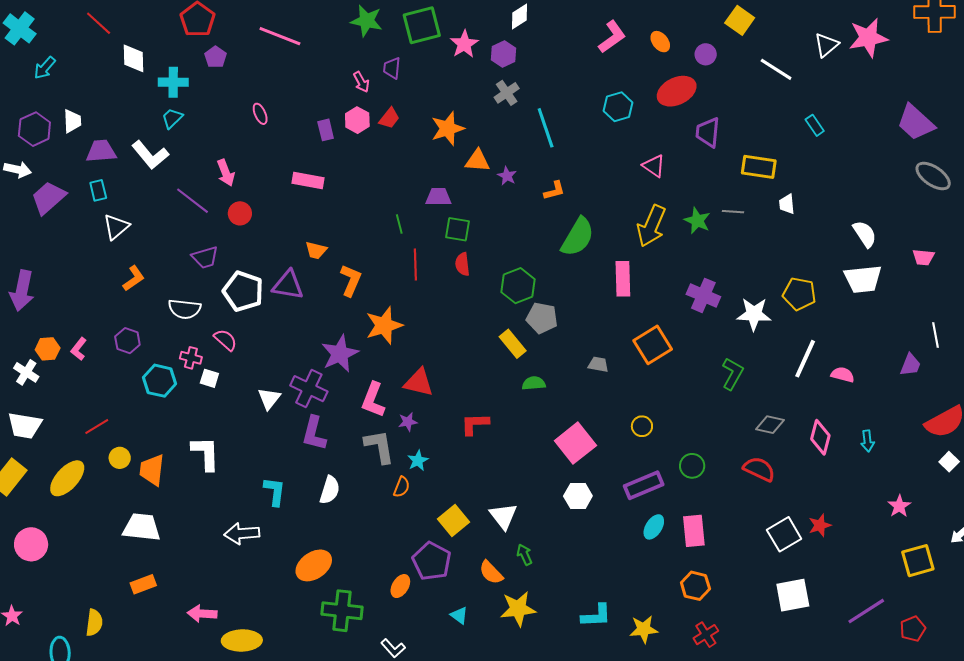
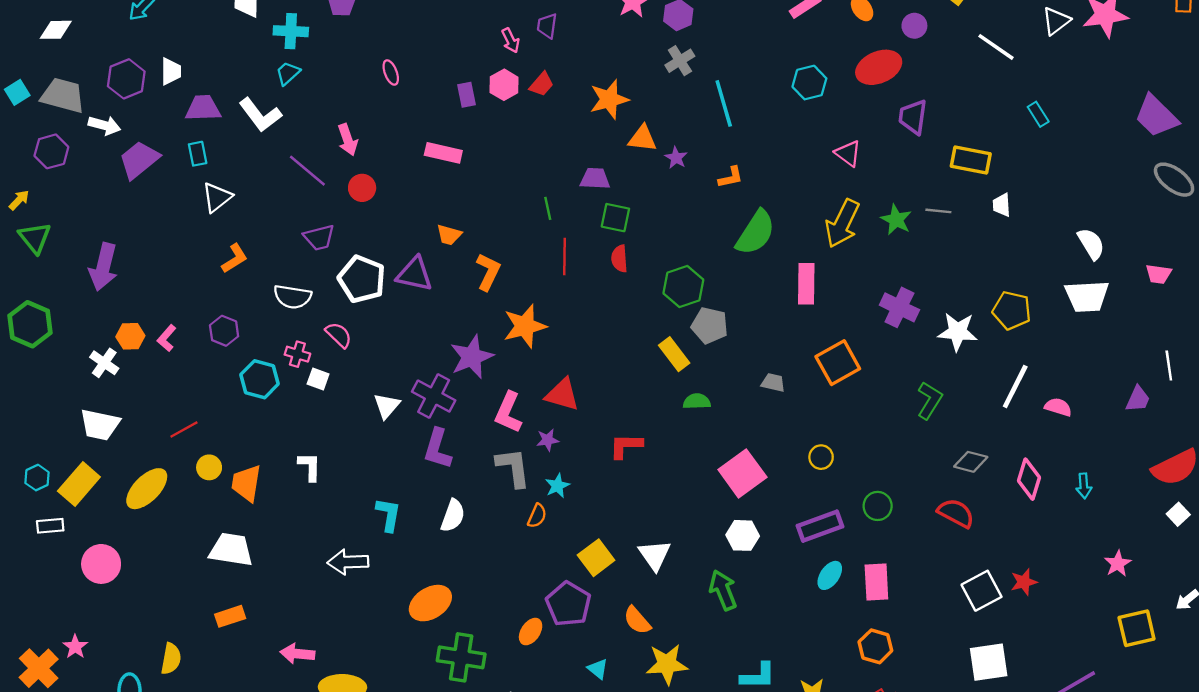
white L-shape: (206, 453) -> (310, 467), size x0.7
green arrow: (525, 555) -> (723, 590), moved, size x1.6

